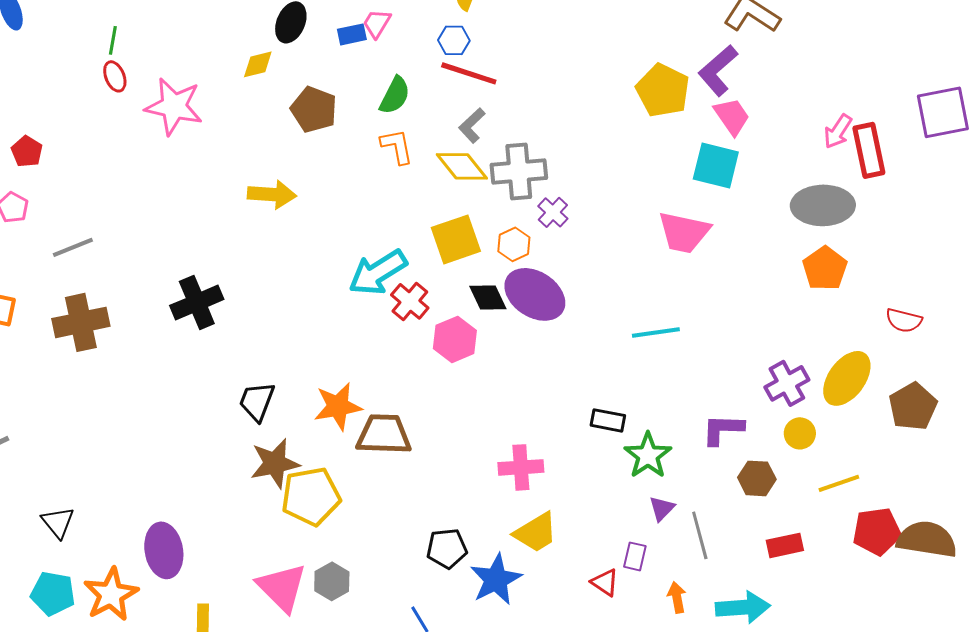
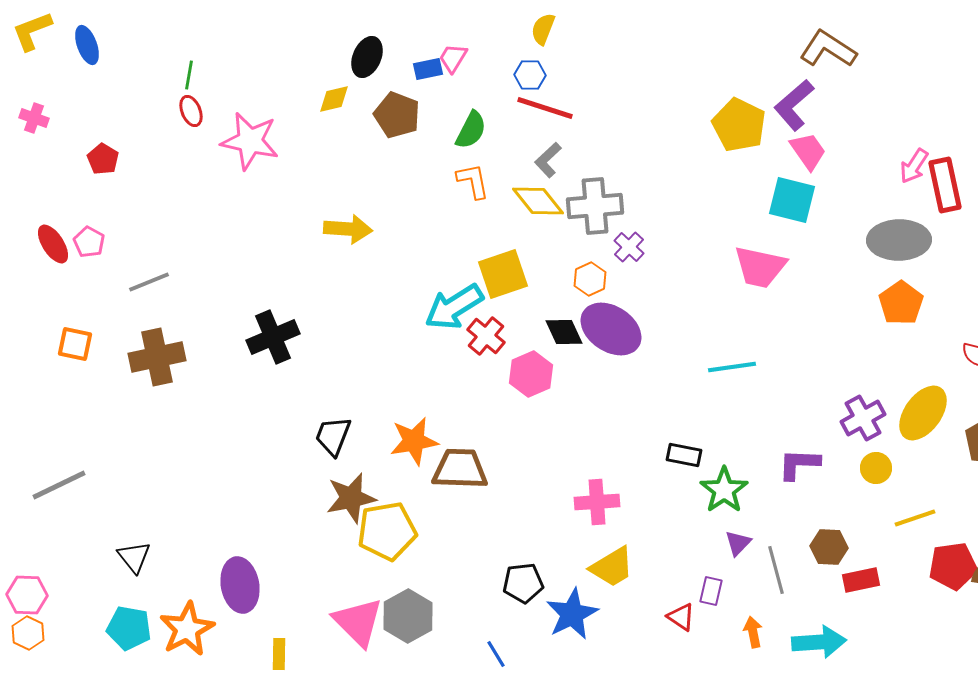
brown pentagon: (314, 109) -> (397, 115), moved
red pentagon: (27, 151) -> (103, 159), moved
yellow square: (456, 239) -> (503, 274), moved
brown hexagon: (757, 478) -> (829, 547), moved
gray hexagon: (332, 581) -> (408, 616), size x1.4

